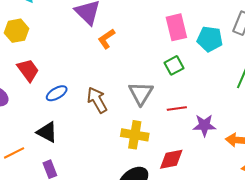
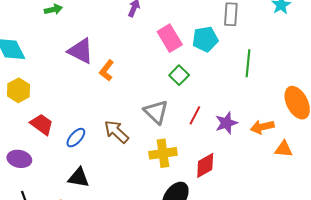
red line: (177, 108) -> (195, 115), turned -36

